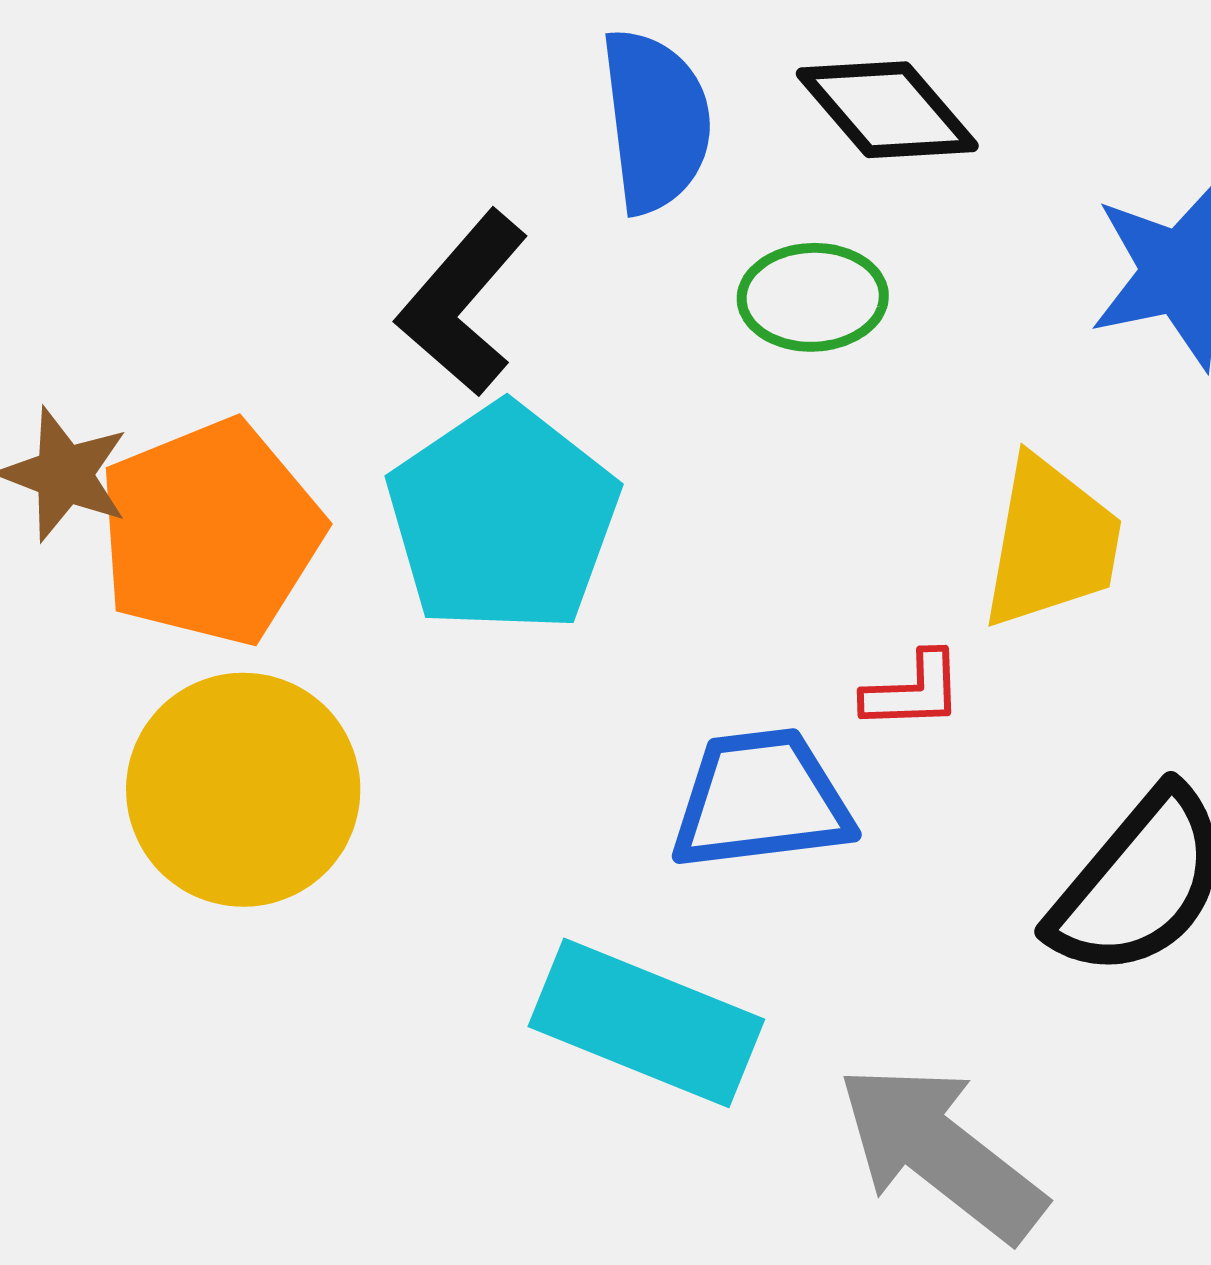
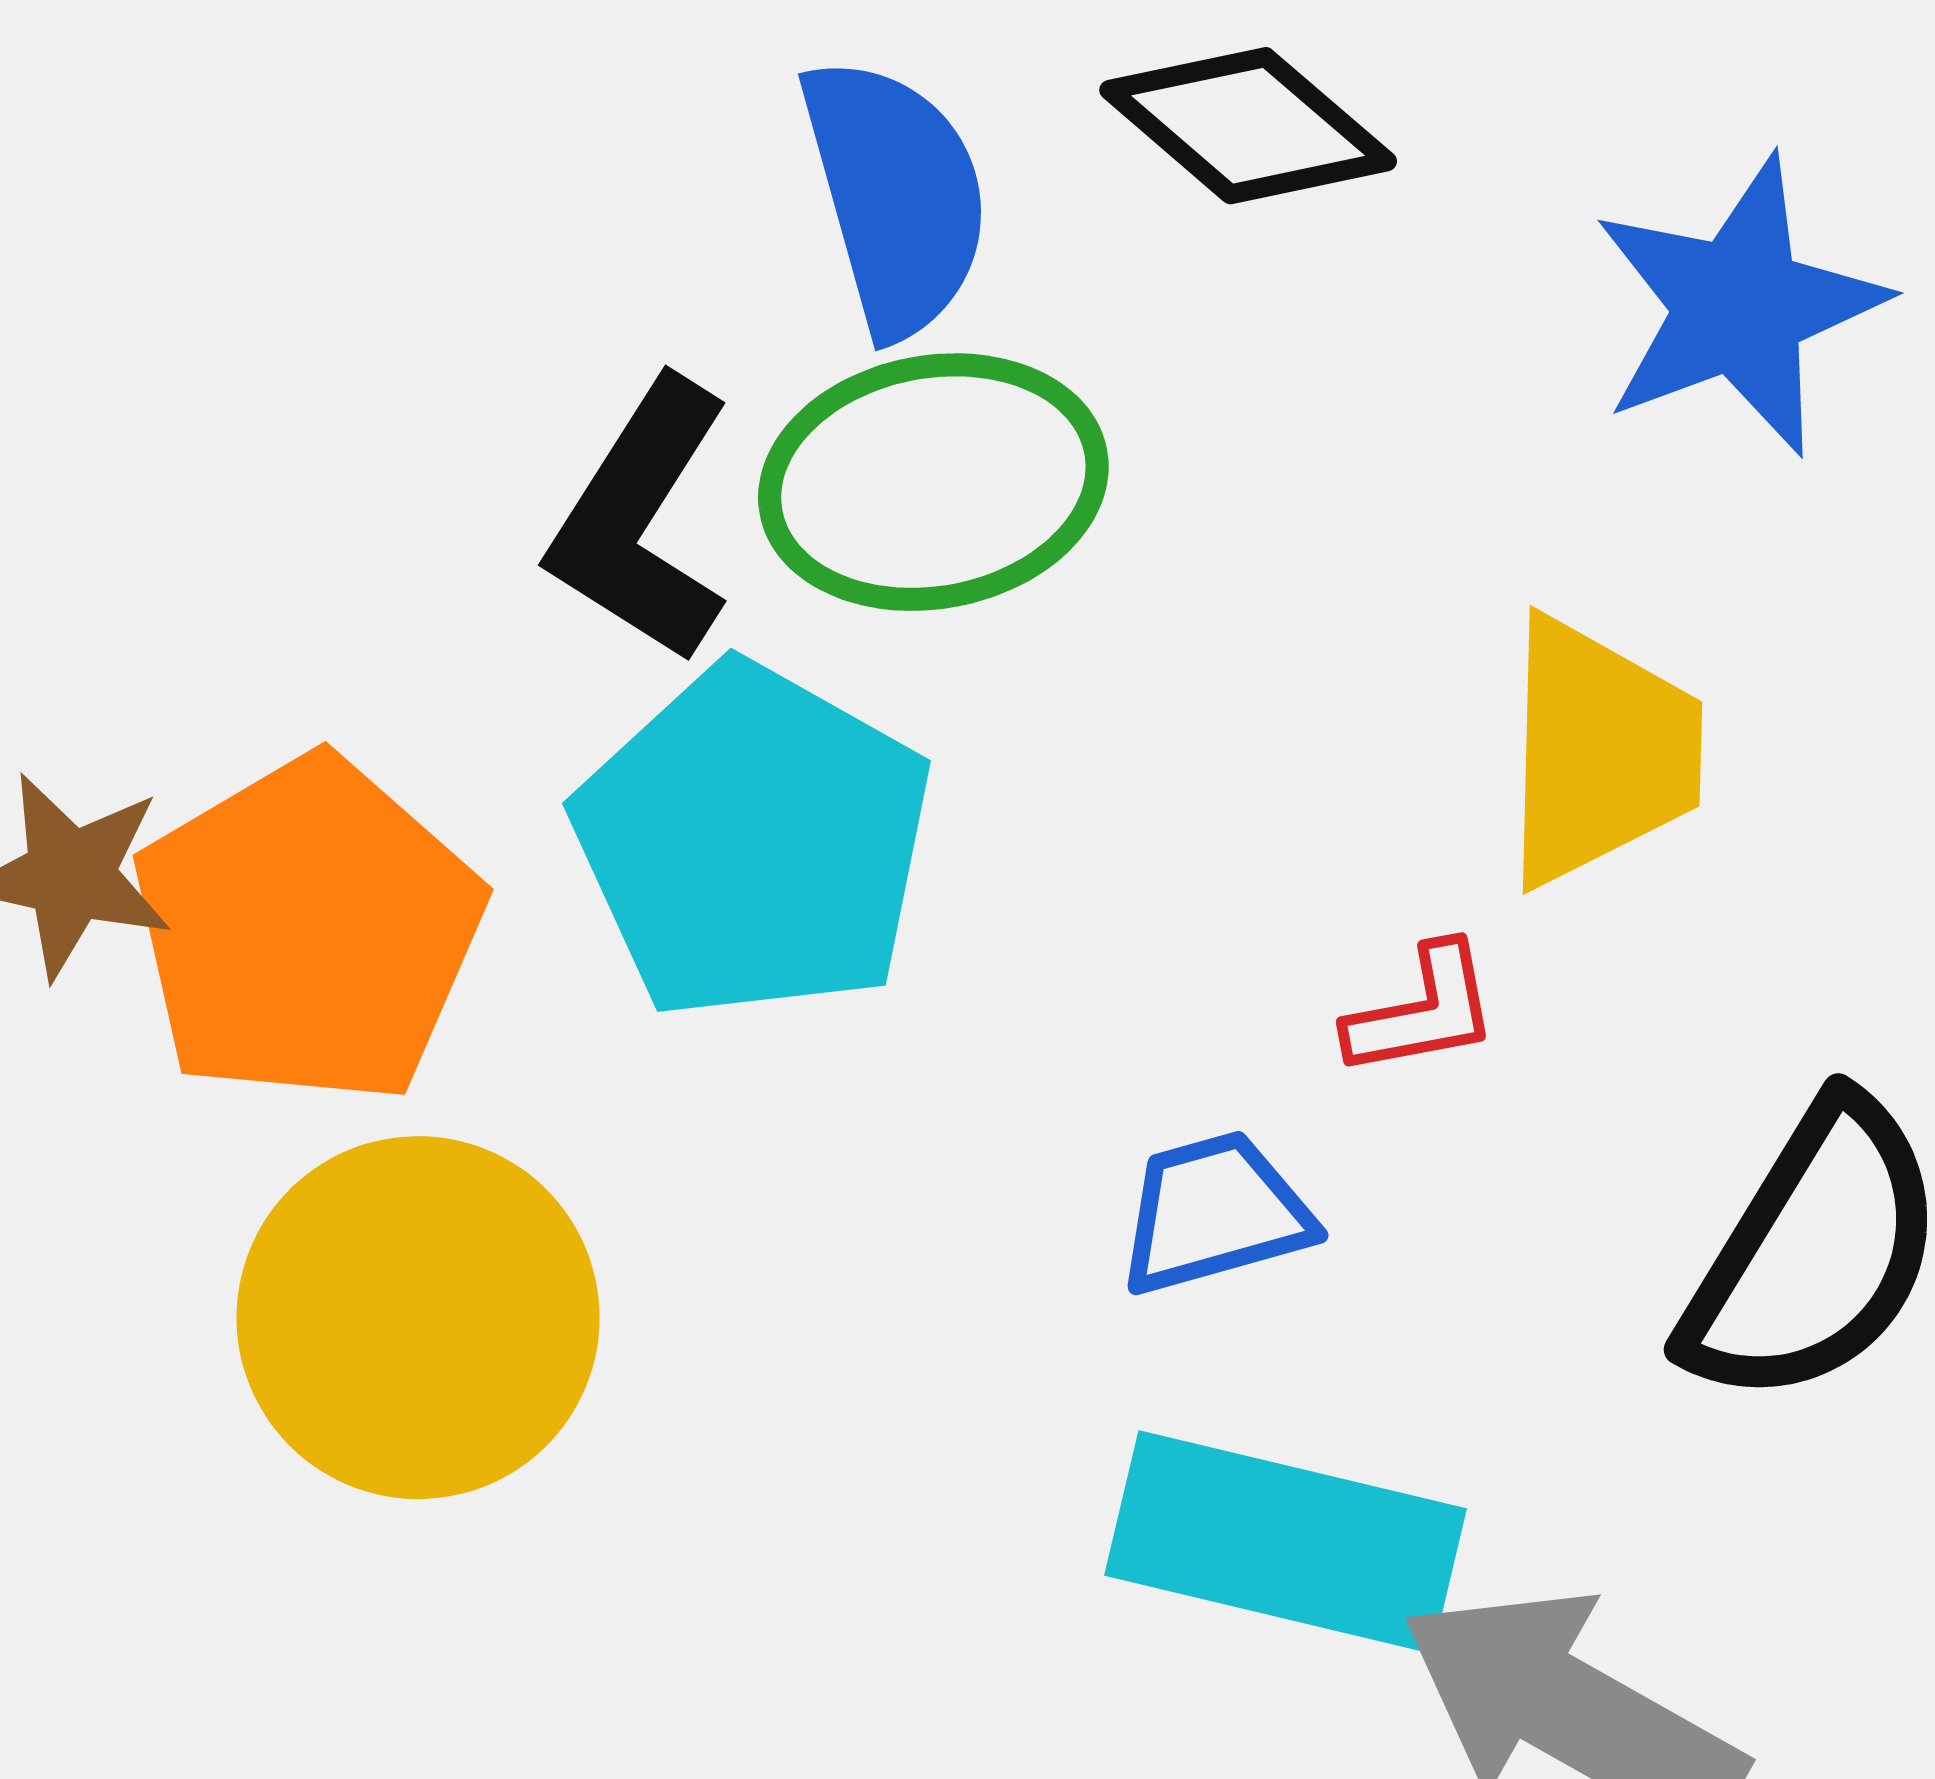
green ellipse: (813, 297) -> (933, 482), moved, size x1.5
blue trapezoid: (761, 800) -> (1215, 1213), size x0.7
cyan rectangle: (646, 1023) -> (1286, 1542), moved

